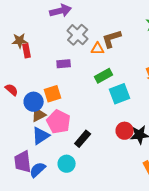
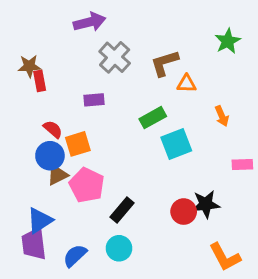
orange triangle: (98, 49) -> (187, 84), moved
red semicircle: (12, 90) -> (53, 129), moved
red circle: (125, 131) -> (184, 212), moved
blue triangle: (41, 136) -> (40, 220), moved
cyan circle: (67, 164) -> (119, 248), moved
blue semicircle: (38, 170) -> (75, 256), moved

